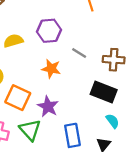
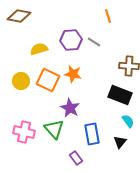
gray line: (79, 53) -> (94, 42), moved
orange square: (18, 98) -> (48, 80), moved

